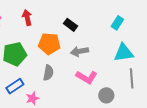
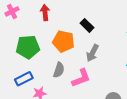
gray arrow: (80, 51) -> (92, 53), turned -60
pink L-shape: (87, 77) -> (81, 78), moved, turned -60

